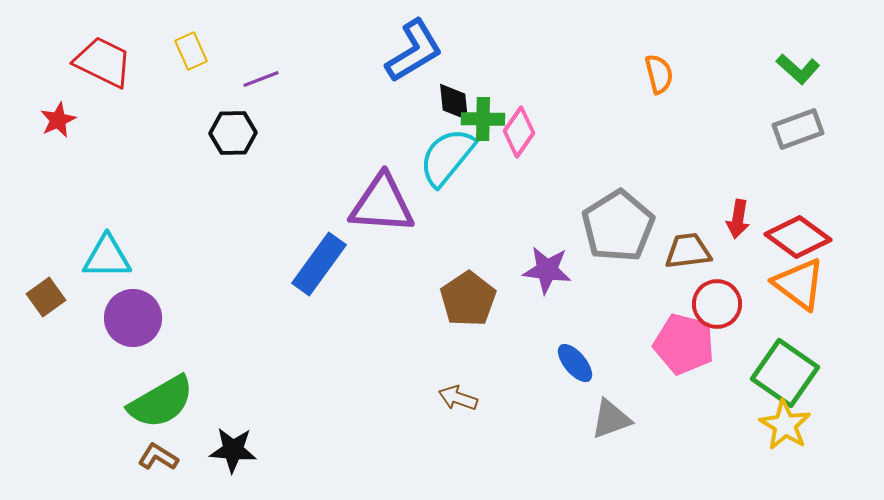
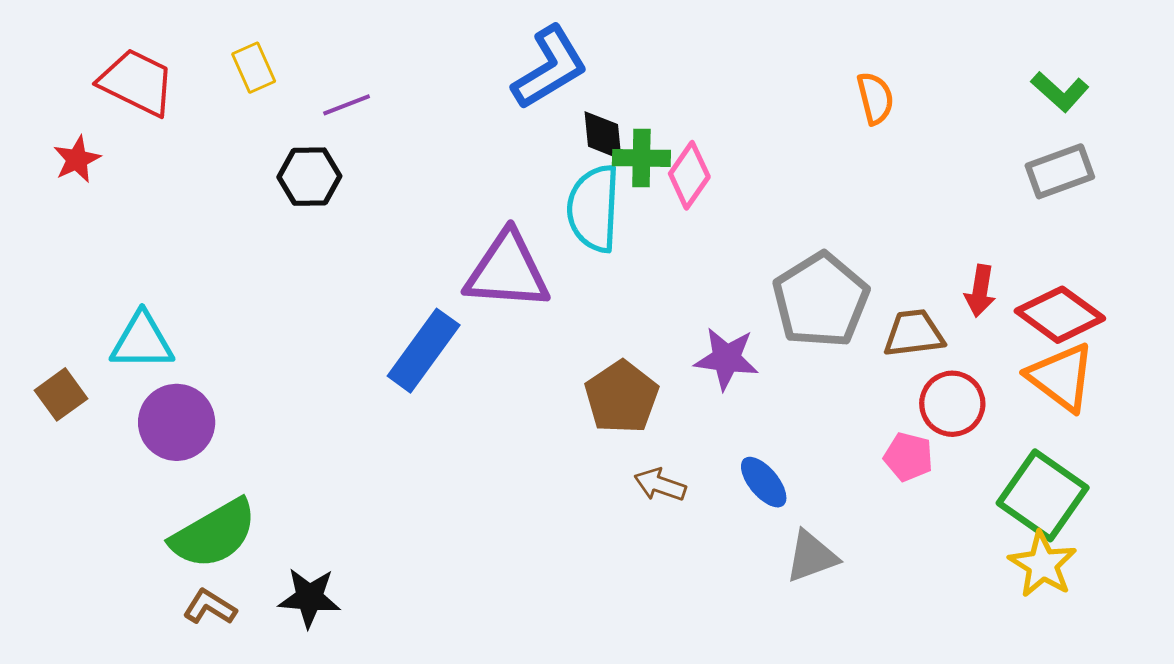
cyan semicircle: (447, 157) -> (594, 208), turned -36
pink pentagon: (684, 344) -> (908, 457), size x0.6
brown arrow: (458, 398) -> (660, 485), moved

